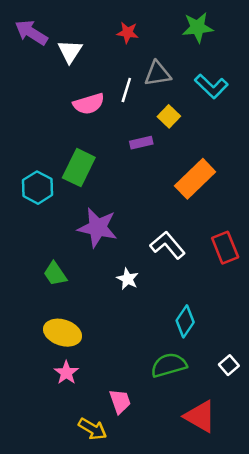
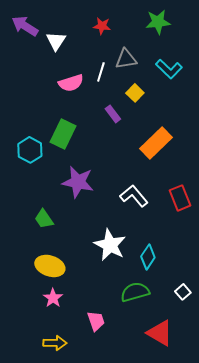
purple rectangle: (141, 143) -> (113, 114), turned 66
white star: (128, 279) -> (110, 245), moved, size x1.8
yellow arrow: (93, 429) -> (55, 343), moved, turned -30

